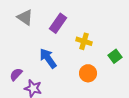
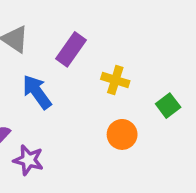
blue arrow: (48, 58) -> (37, 92), moved

